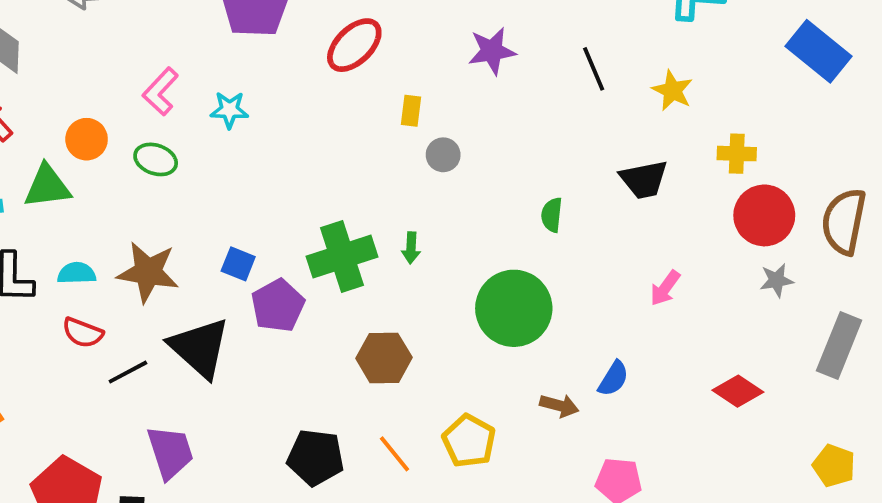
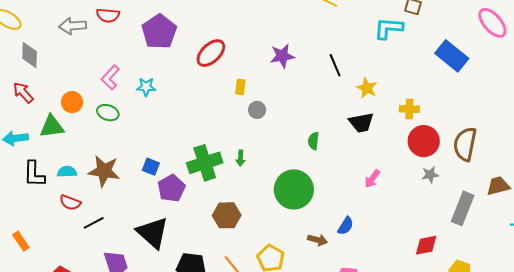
yellow star: (672, 90) -> (367, 88), moved
black triangle: (200, 348) -> (153, 233), moved
red diamond: (738, 391) -> (426, 245), moved, turned -45

